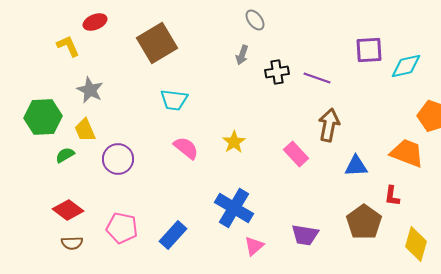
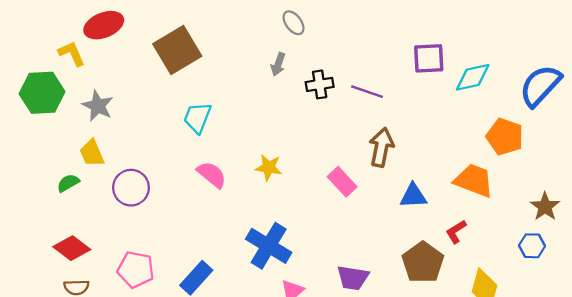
red ellipse: (95, 22) -> (104, 25), size x1.4
cyan trapezoid: (174, 100) -> (197, 118), turned 104
green hexagon: (43, 117) -> (42, 93), moved
yellow star: (234, 142) -> (269, 167), turned -30
red L-shape: (392, 196) -> (456, 232), turned 50

